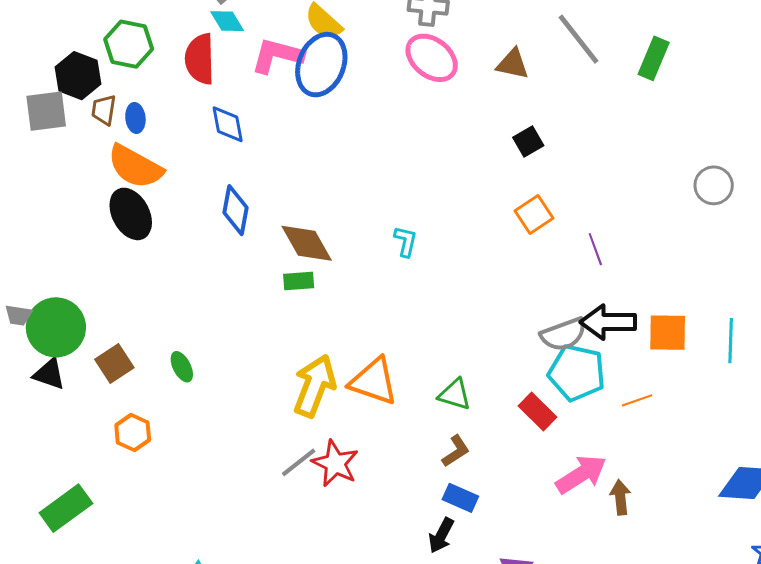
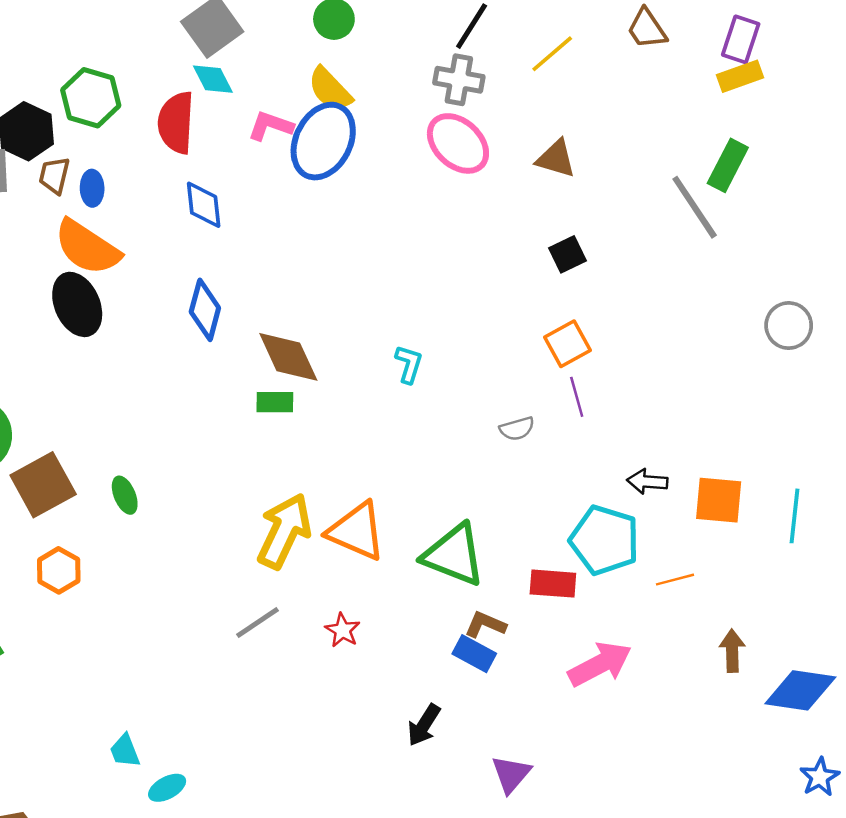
gray line: (579, 39) -> (695, 207), moved
pink L-shape: (277, 55) -> (271, 126), size x0.7
purple line: (595, 249) -> (577, 397), moved
black arrow: (608, 322) -> (647, 482), size x0.6
gray semicircle: (564, 334) -> (517, 429), moved, size x0.6
brown square: (114, 363) -> (43, 485), size x1.4
green triangle: (455, 394) -> (454, 555), size x1.6
red rectangle: (538, 411) -> (553, 584), turned -45
brown L-shape: (456, 451) -> (485, 625), moved, turned -128
red star: (335, 463) -> (343, 630), moved, size x0.6
brown arrow: (620, 497) -> (732, 651), moved
blue rectangle: (460, 498) -> (474, 654), moved

